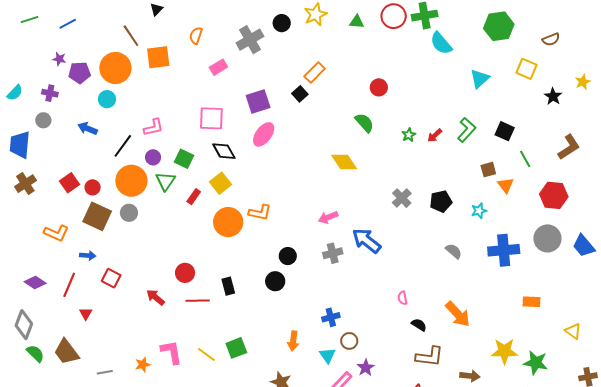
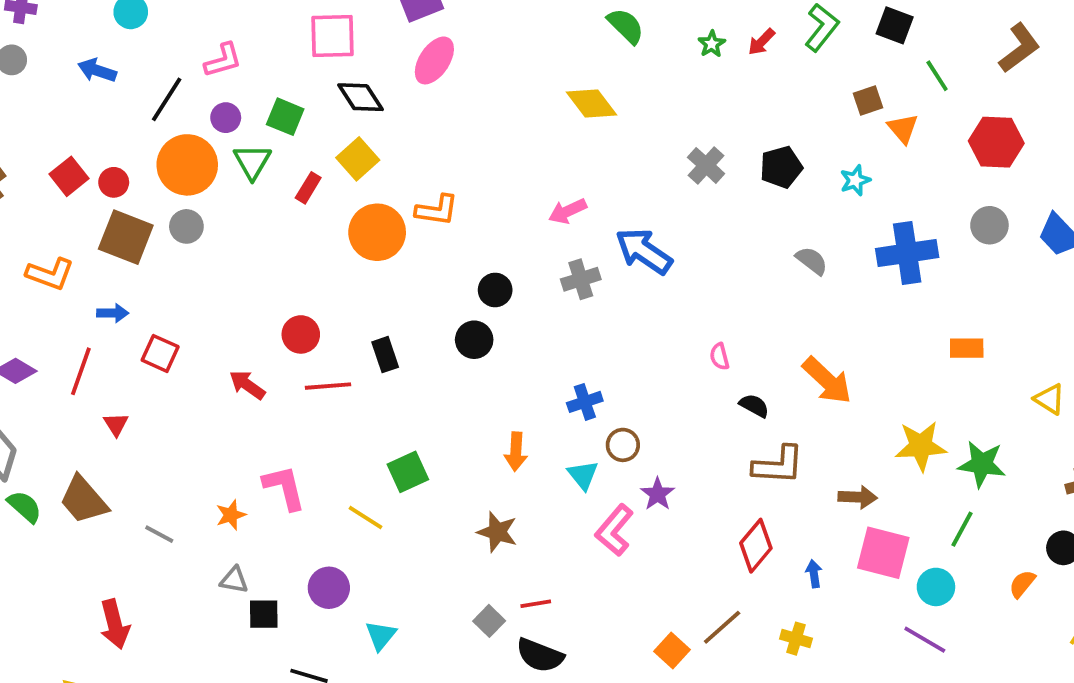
gray circle: (547, 238) -> (989, 225), size x0.7
yellow line: (206, 354) -> (365, 518), moved
gray line: (105, 372) -> (159, 534), turned 42

